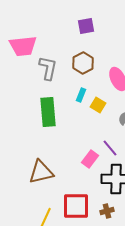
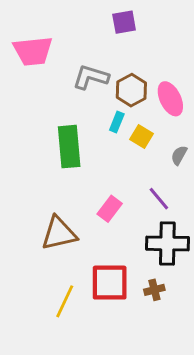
brown hexagon: (83, 63) -> (131, 90), moved
gray L-shape: (48, 68) -> (91, 77), moved, turned -85
pink rectangle: (90, 159) -> (110, 209), moved

